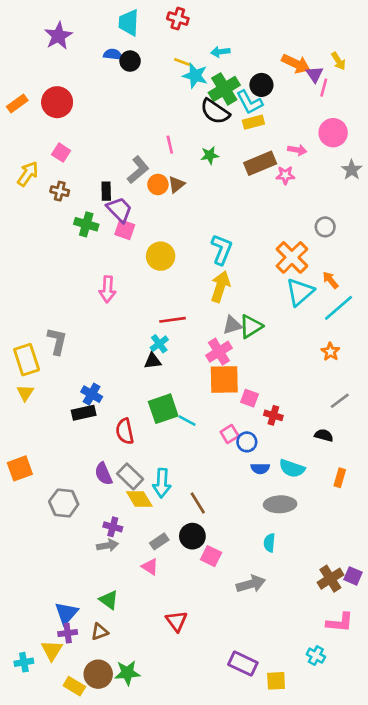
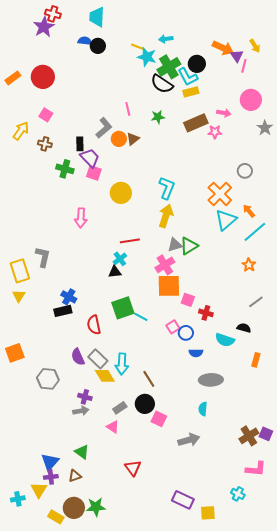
red cross: (178, 19) -> (53, 14), moved
cyan semicircle: (292, 468) -> (225, 340), moved

